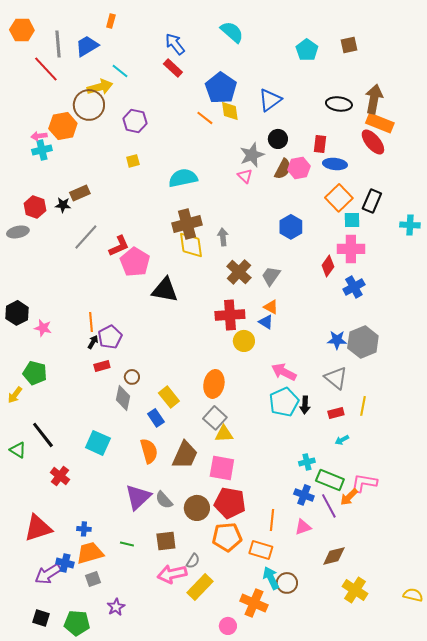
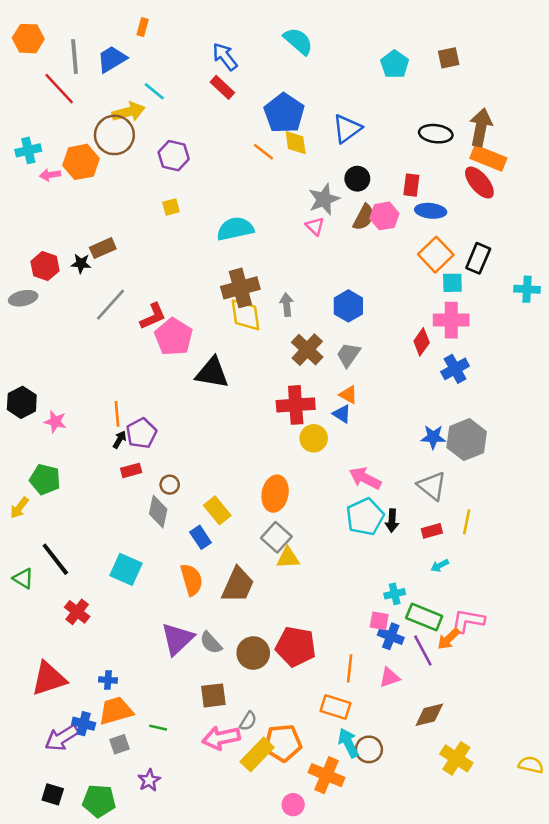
cyan cross: (42, 150) -> (28, 150), moved
blue hexagon: (291, 227) -> (348, 306), moved
pink square: (222, 468) -> (379, 621), moved, size x0.6
orange pentagon: (227, 537) -> (283, 743), moved
green line: (127, 544) -> (158, 728), moved

